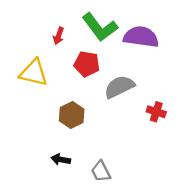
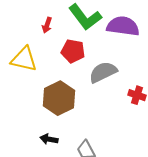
brown hexagon: (72, 115) -> (59, 98), size x1.4

